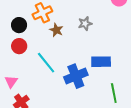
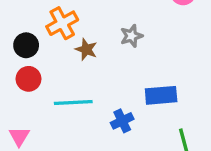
cyan line: (46, 63) -> (73, 103), turned -50
blue cross: (76, 76) -> (122, 121), size x0.6

